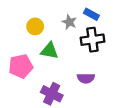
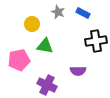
gray star: (69, 22) -> (58, 12), moved
black cross: (92, 40) -> (96, 41), moved

